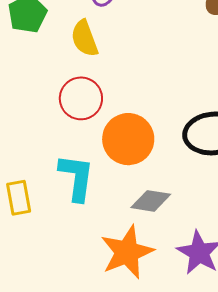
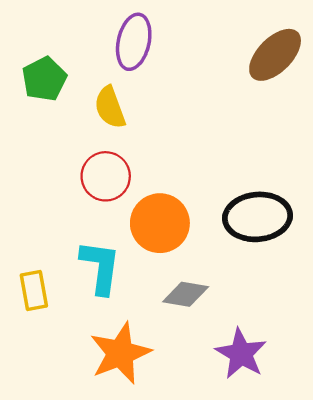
orange star: (127, 252) -> (120, 353), moved

